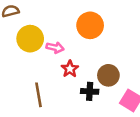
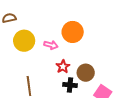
pink arrow: (55, 48) -> (51, 45), moved
red star: (70, 69) -> (63, 67), moved

